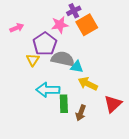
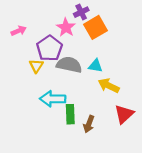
pink star: (60, 25) -> (66, 27), turned -30
cyan triangle: (77, 67) -> (95, 66), moved
yellow arrow: (88, 84) -> (109, 86), moved

